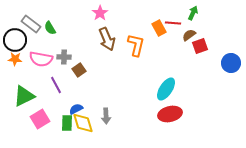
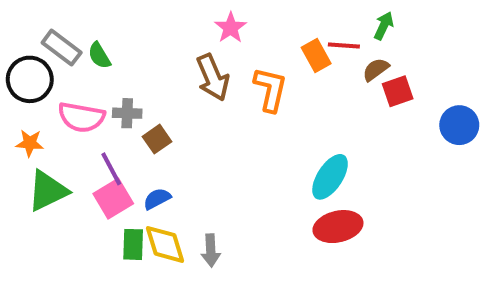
pink star: (100, 13) -> (231, 28), moved
orange star: (15, 59) -> (30, 143), moved
blue semicircle: (76, 109) -> (157, 199), moved
gray arrow: (106, 116) -> (211, 250), moved
pink square: (40, 119) -> (113, 199), moved

